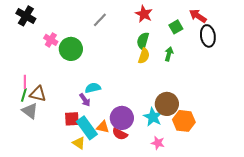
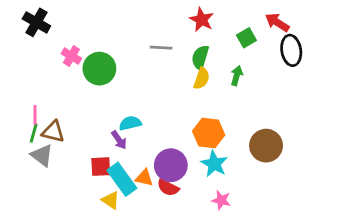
gray line: (100, 20) -> (161, 48), moved, turned 49
brown circle: (167, 104) -> (266, 146), moved
orange hexagon: (184, 121) -> (209, 133), moved

